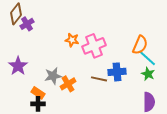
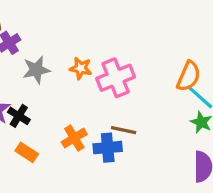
blue cross: (117, 72) -> (108, 148), moved
gray star: (53, 76) -> (36, 70), moved
black cross: (38, 104) -> (19, 116), moved, turned 32

